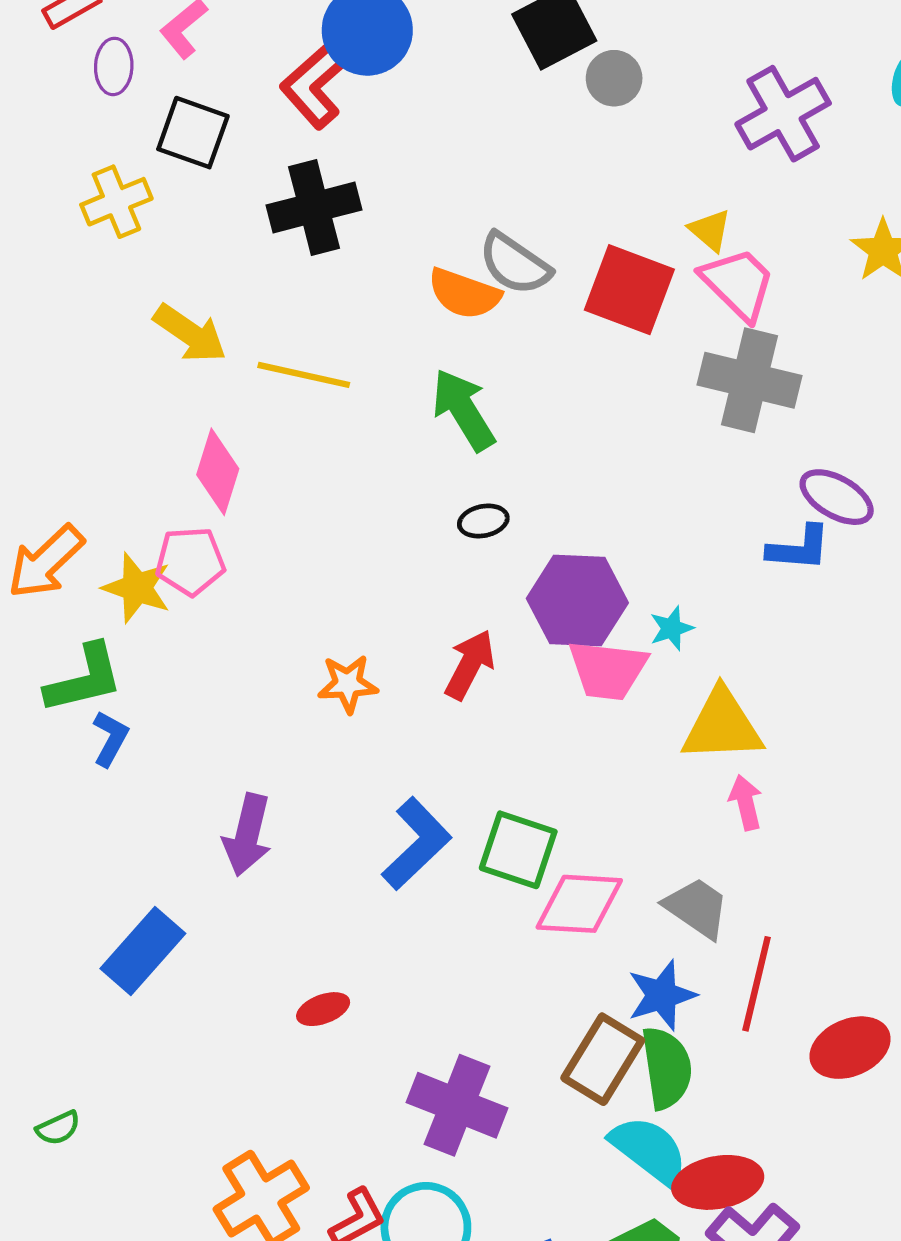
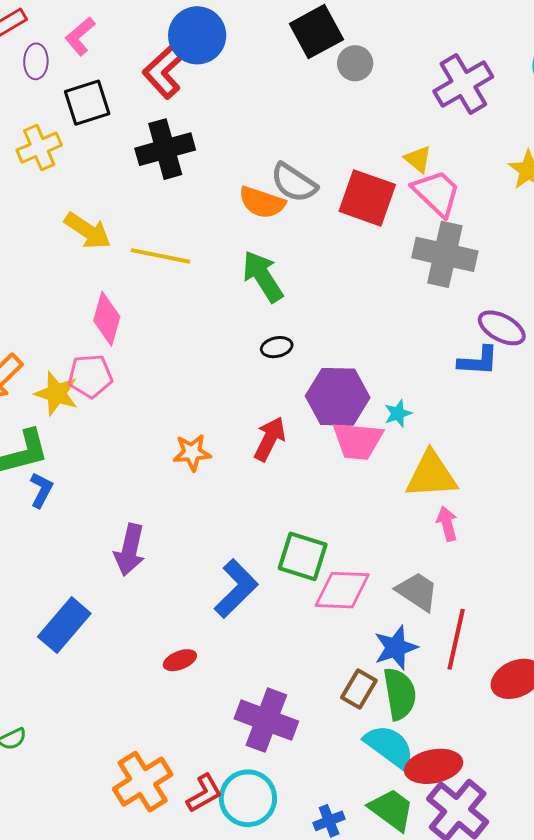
black square: (193, 133) -> (87, 103), turned -36
blue L-shape: (416, 844) -> (236, 589), moved
brown rectangle: (603, 1059) -> (359, 689), size x0.7

